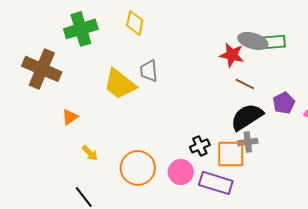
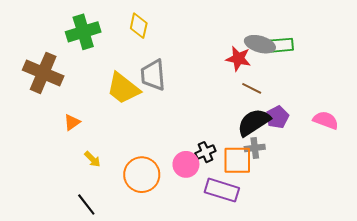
gray trapezoid: (149, 71) -> (153, 75), size x1.4
purple pentagon: (284, 103) -> (277, 117), moved
pink circle: (181, 172) -> (186, 164), moved

